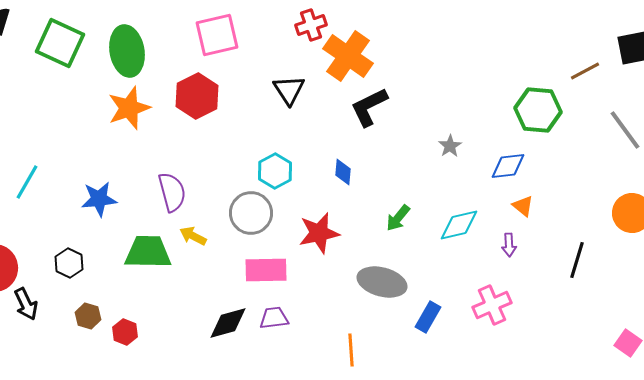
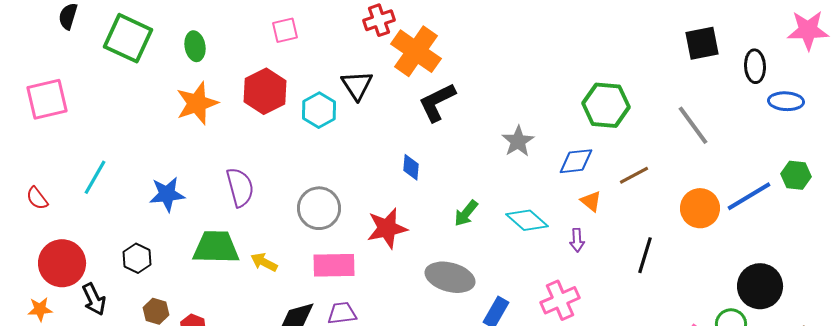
pink square: (217, 35) -> (285, 30), size x0.6
green ellipse: (127, 51) -> (195, 46), size x0.6
brown line: (585, 71) -> (634, 175), moved
gray star: (450, 146) -> (518, 141), size x1.4
cyan hexagon: (275, 171) -> (319, 110), moved
cyan diamond: (459, 225) -> (527, 220), turned 54
yellow arrow: (193, 236) -> (264, 262), moved

